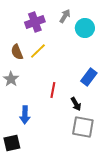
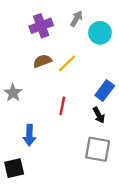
yellow line: (38, 51) -> (67, 63), moved
brown semicircle: (17, 52) -> (42, 61), moved, turned 91
black arrow: (76, 104) -> (99, 115), moved

